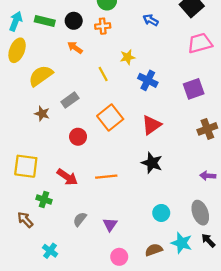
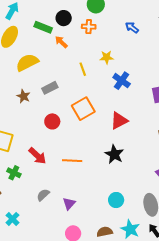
green rectangle: (45, 21) -> (43, 27), moved

